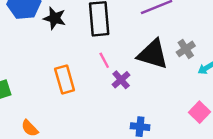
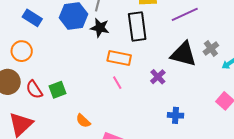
pink line: (104, 60) -> (117, 83), moved
orange rectangle: (65, 79) -> (119, 58), moved, turned -60

